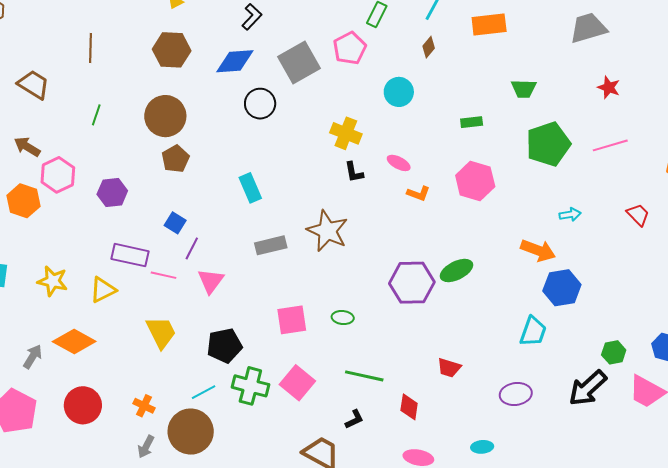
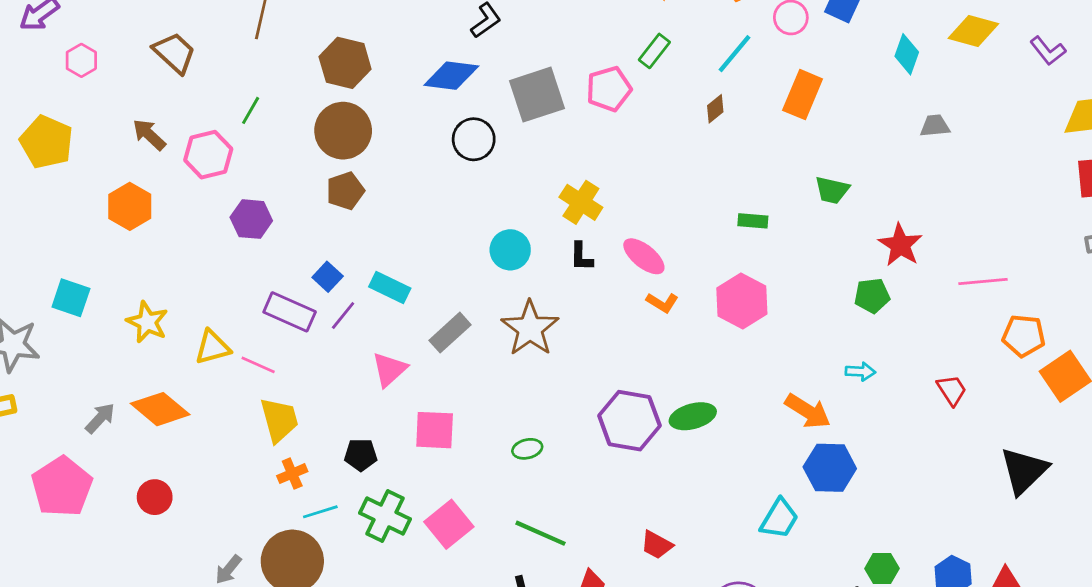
orange rectangle: (489, 25) -> (803, 95), turned -72
gray trapezoid: (588, 28) -> (935, 126), size x0.6
brown hexagon: (172, 50) -> (345, 63), moved
red star: (609, 87) -> (900, 245), moved, size x1.4
cyan circle: (399, 92) -> (510, 250), moved
green pentagon: (548, 144) -> (872, 296), moved, size x0.6
pink line: (610, 145) -> (983, 281), moved
pink ellipse: (399, 163) -> (644, 256), size x1.4
pink hexagon: (58, 175) -> (208, 155), moved
cyan rectangle: (250, 188) -> (390, 287), moved, turned -52
gray rectangle: (271, 245) -> (450, 333), turned -40
purple rectangle: (130, 255) -> (290, 312), moved
pink line: (164, 275) -> (258, 365), moved
pink triangle: (211, 281) -> (389, 369), moved
green ellipse: (343, 317) -> (527, 449), turned -30
pink square: (292, 320) -> (435, 430), moved
black pentagon: (224, 346) -> (361, 455), size x0.7
red circle: (83, 405) -> (155, 497), size x0.7
orange cross: (144, 406) -> (292, 474), moved, turned 30

